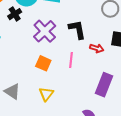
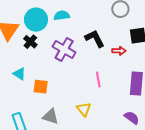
pink line: (71, 60) -> (98, 79), moved
orange square: (43, 63) -> (41, 87), moved

